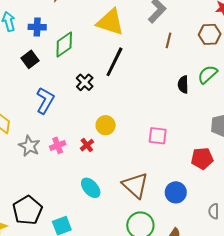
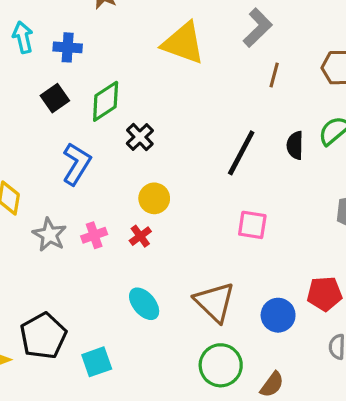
green diamond: (64, 44) -> (106, 101), moved
black line: (114, 62) -> (241, 153), moved
yellow circle: (106, 125) -> (154, 198), moved
red pentagon: (202, 158) -> (325, 294), moved

